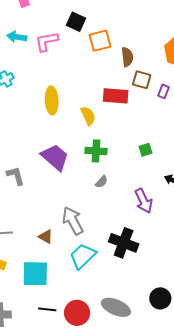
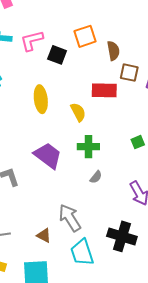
black square: (76, 22) -> (57, 55), moved
cyan trapezoid: (83, 256) -> (82, 252), turned -60

